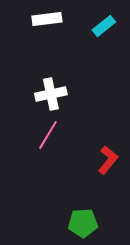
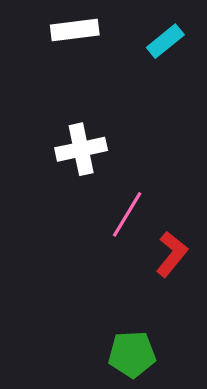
pink line: (48, 135) -> (127, 214), moved

